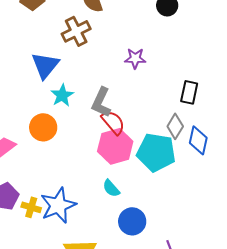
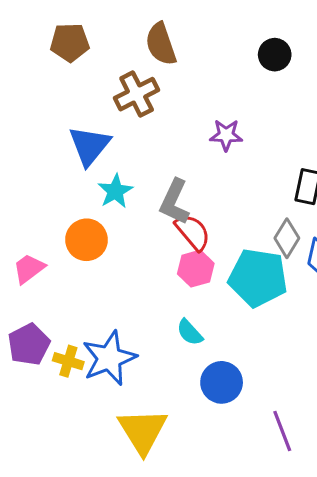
pink hexagon: (115, 146) -> (196, 269), size x0.7

